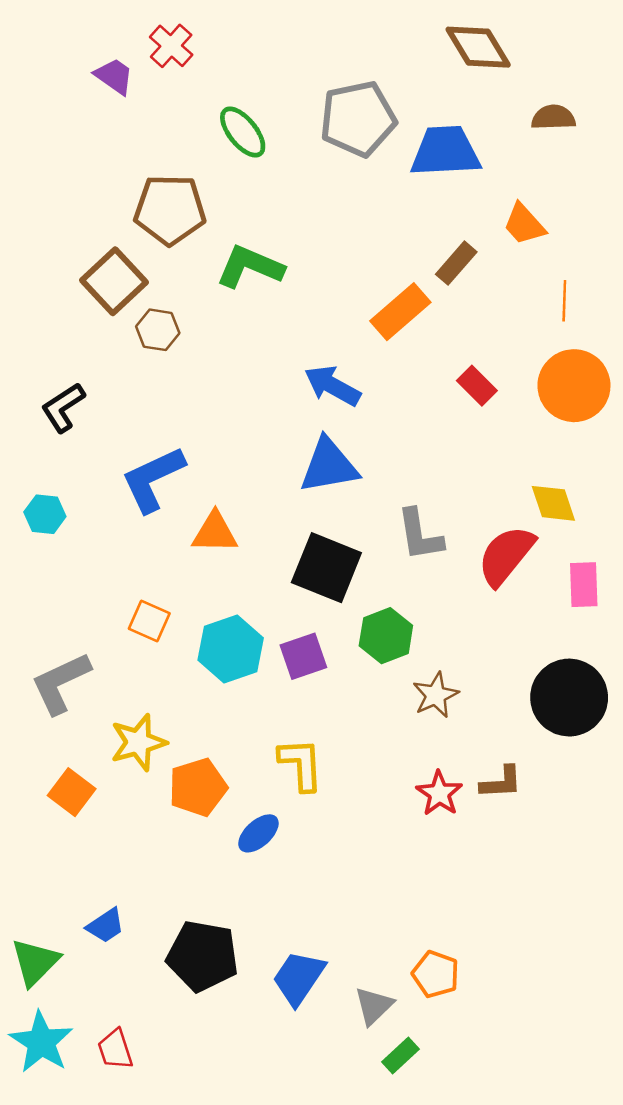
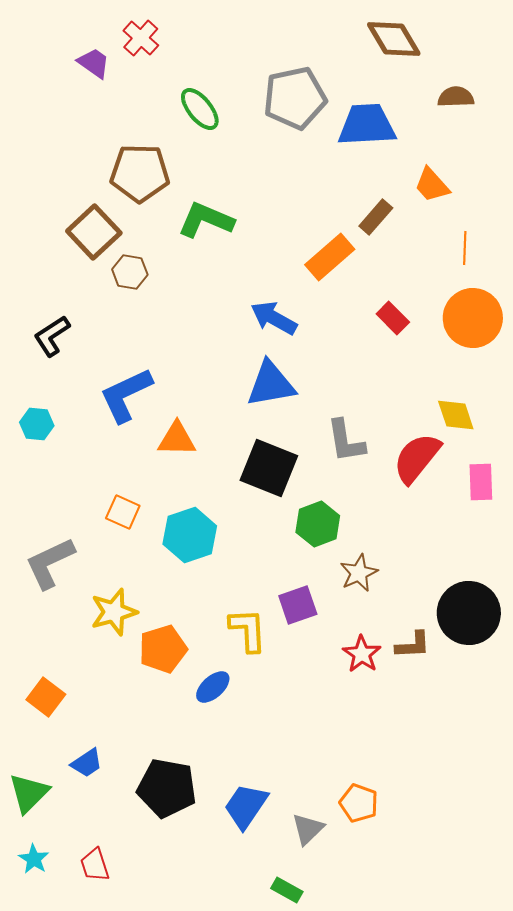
purple square: (303, 656) -> (298, 605), moved
black circle: (569, 698) -> (469, 613), moved
orange square: (72, 792) -> (46, 697), moved
cyan star: (41, 1042) -> (34, 859), size x0.6
green rectangle: (400, 1055) -> (287, 890), moved, turned 72

